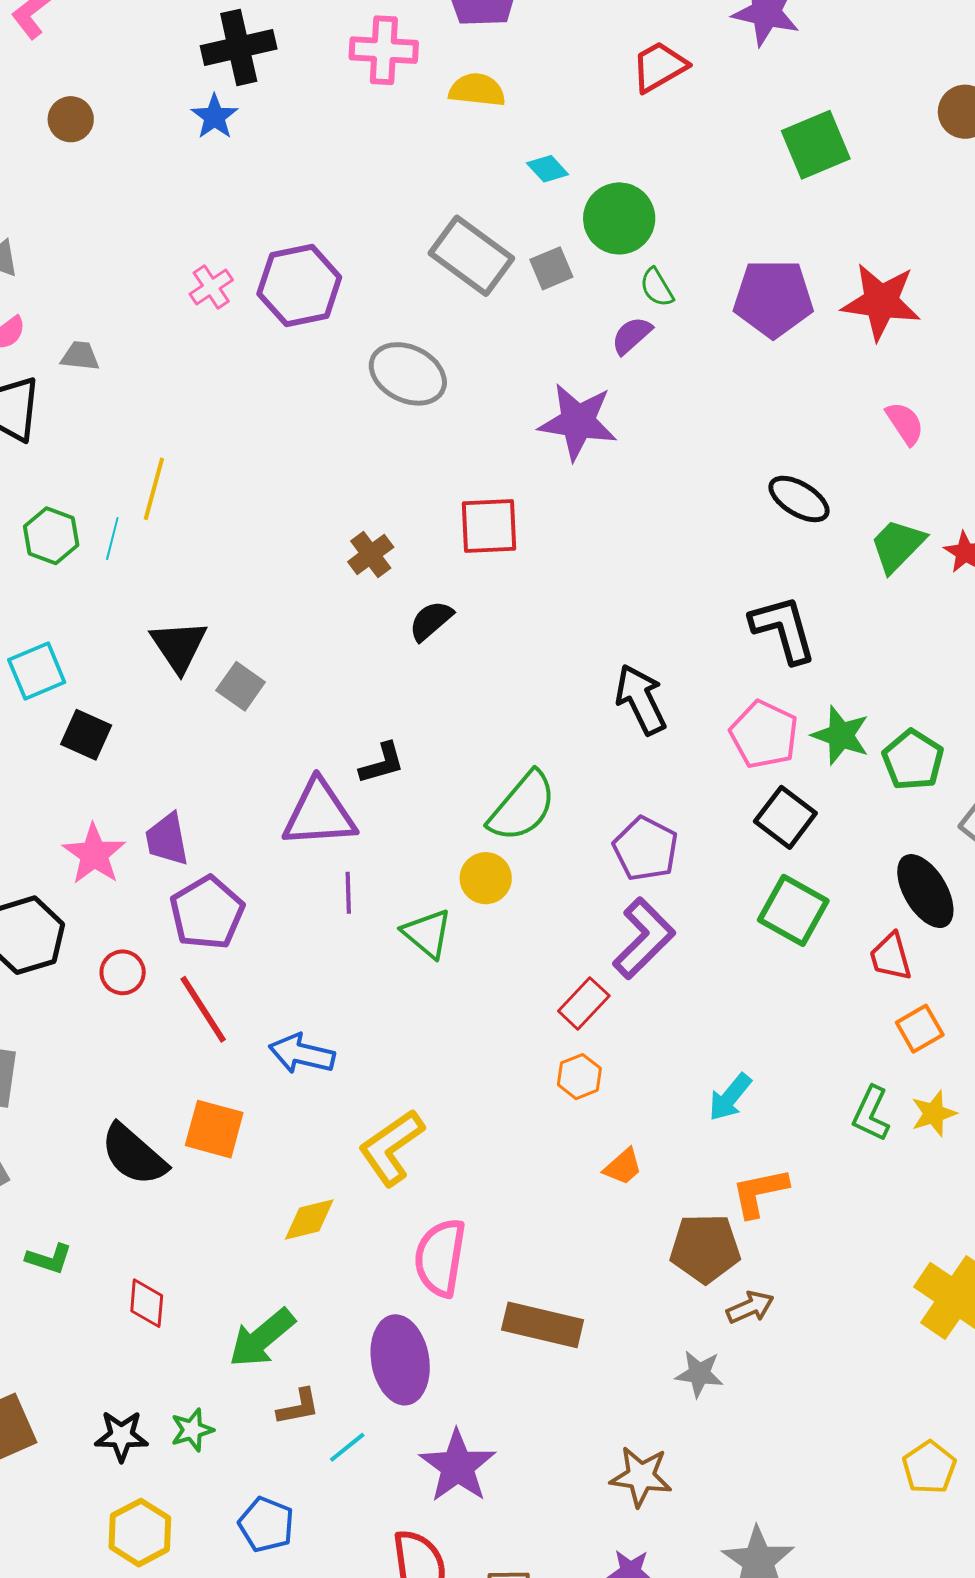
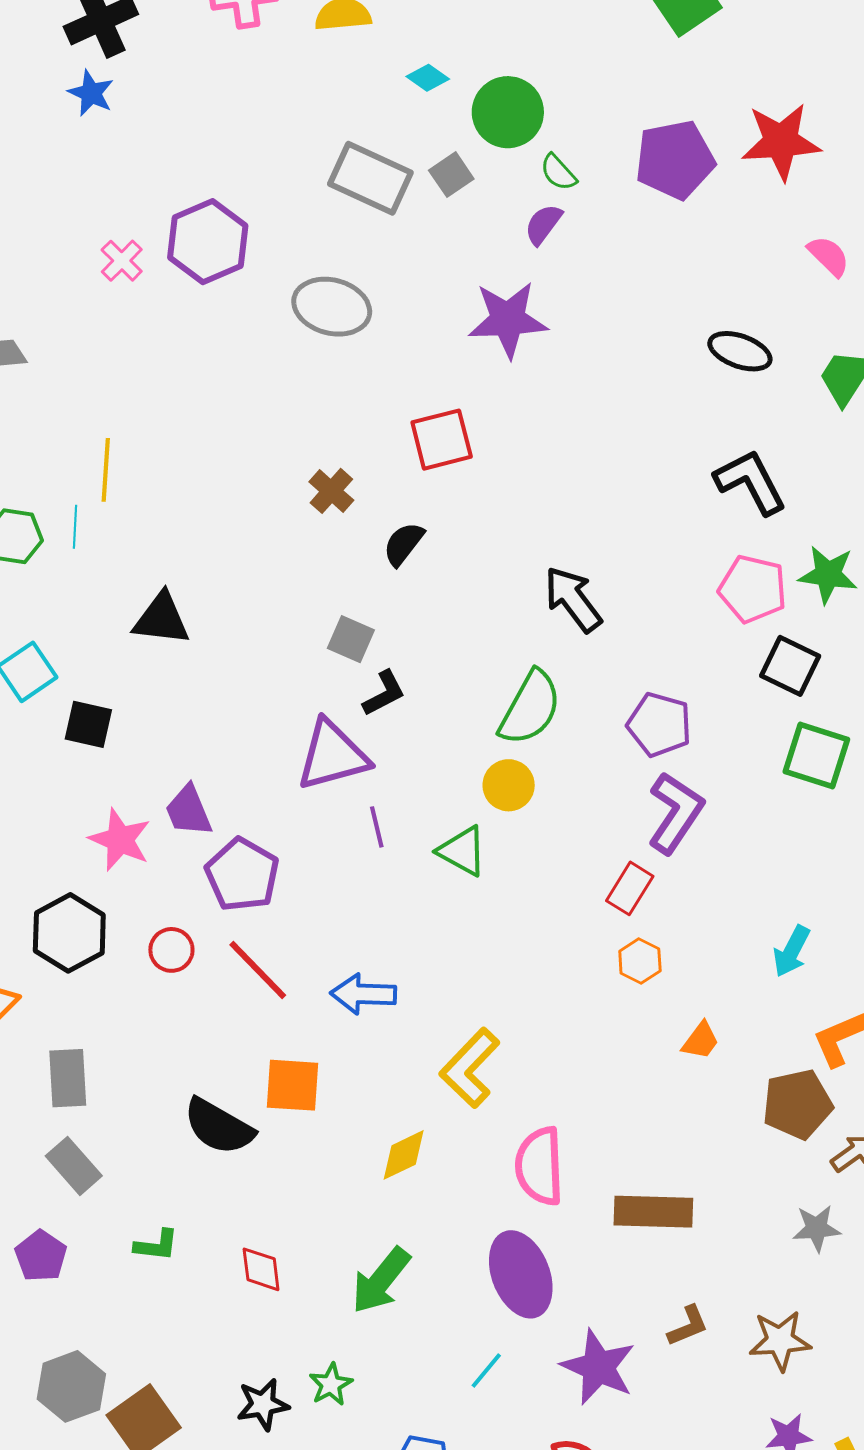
black triangle: (179, 646) -> (161, 619), turned -38
gray square: (241, 686) -> (351, 639), moved
black arrow: (641, 699) -> (573, 599), moved
brown L-shape: (298, 1407) -> (688, 1326), moved

